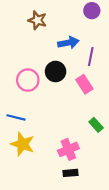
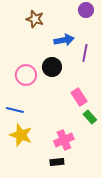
pink rectangle: (84, 84) -> (79, 97), moved
black rectangle: (70, 173) -> (57, 162), moved

